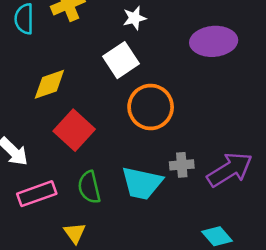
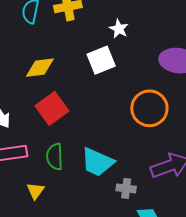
white star: (134, 18) -> (119, 29), turned 30
orange circle: (151, 107) -> (149, 108), moved
gray cross: (182, 165) -> (126, 188), moved

